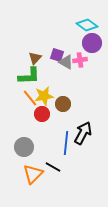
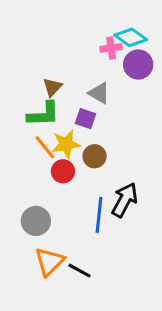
purple square: (57, 55) -> (86, 119), moved
pink cross: (80, 60) -> (111, 48), moved
black line: (53, 167) -> (79, 271), moved

